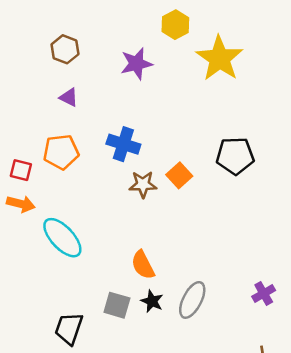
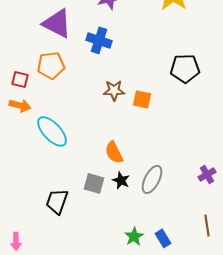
purple triangle: (69, 97) -> (57, 23), size x2.0
blue cross: (123, 144) -> (99, 40), moved
orange square: (179, 175) -> (142, 99), moved, turned -36

